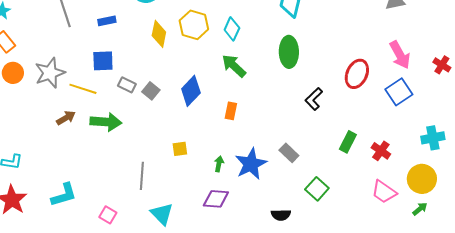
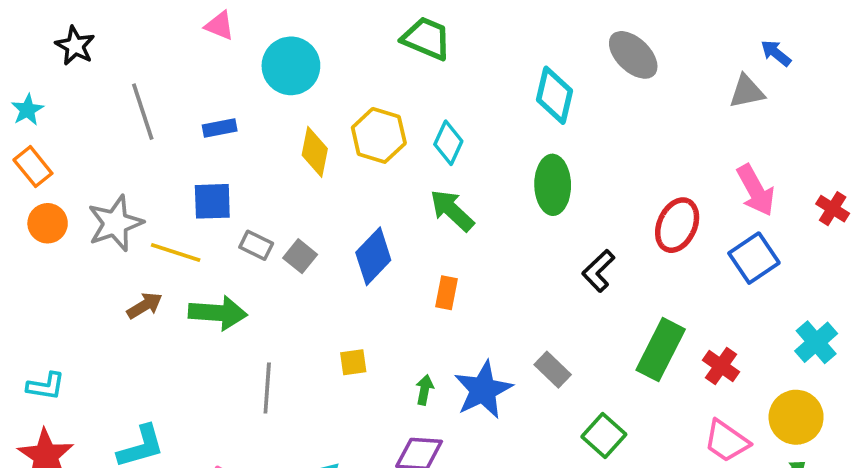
cyan cross: (433, 138) -> (816, 342), turned -30
green rectangle: (348, 142) -> (661, 350), size x1.5
gray line: (142, 176) -> (267, 388), moved

